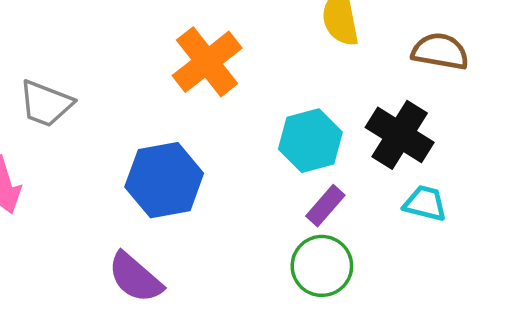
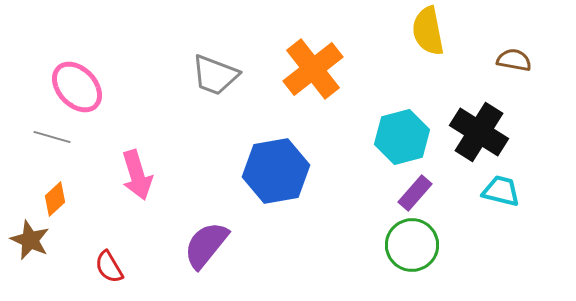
brown semicircle: (440, 51) -> (514, 60), size x0.7
gray trapezoid: (46, 104) -> (215, 75), moved
purple semicircle: (135, 278) -> (206, 245), moved, turned 88

